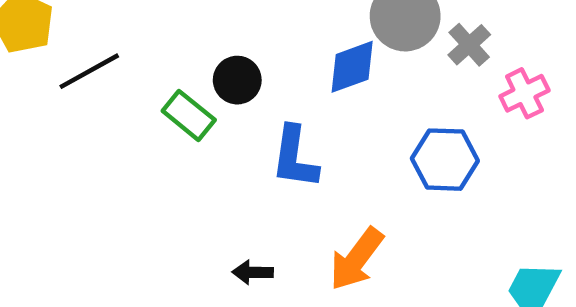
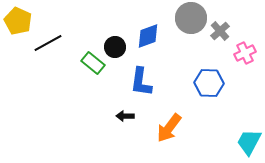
blue diamond: (352, 67) -> (148, 36), moved
black arrow: (253, 272) -> (125, 116), moved

